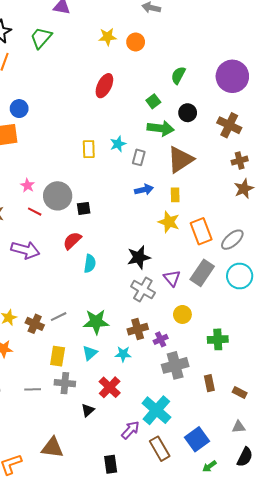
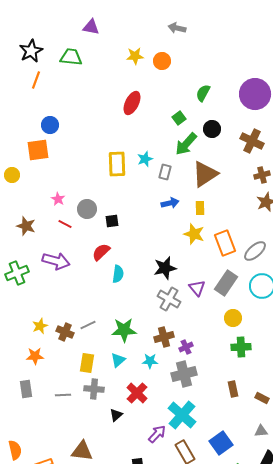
green trapezoid: (41, 38) -> (71, 57), turned 55
green arrow: (161, 128) -> (186, 144), turned 125
yellow rectangle: (89, 149) -> (117, 164), size x1.4
gray circle: (58, 196) -> (87, 209), size x0.7
yellow circle: (182, 314) -> (233, 318), moved
gray cross: (175, 365) -> (184, 374), moved

